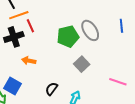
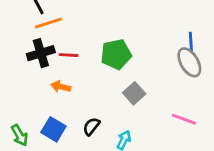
red line: (30, 26) -> (69, 55), moved, turned -64
gray ellipse: (90, 30) -> (189, 62), moved
blue square: (13, 86) -> (53, 129), moved

